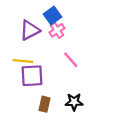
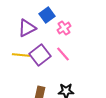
pink cross: (57, 30) -> (64, 28), moved
purple square: (32, 76) -> (40, 55), moved, turned -35

